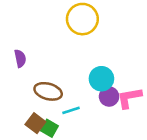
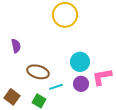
purple circle: (109, 96) -> (81, 84), moved
brown square: (35, 123) -> (12, 97), moved

